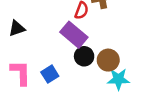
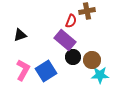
pink L-shape: (21, 73) -> (23, 70), turned 30
blue square: (50, 74) -> (46, 71), size x1.5

